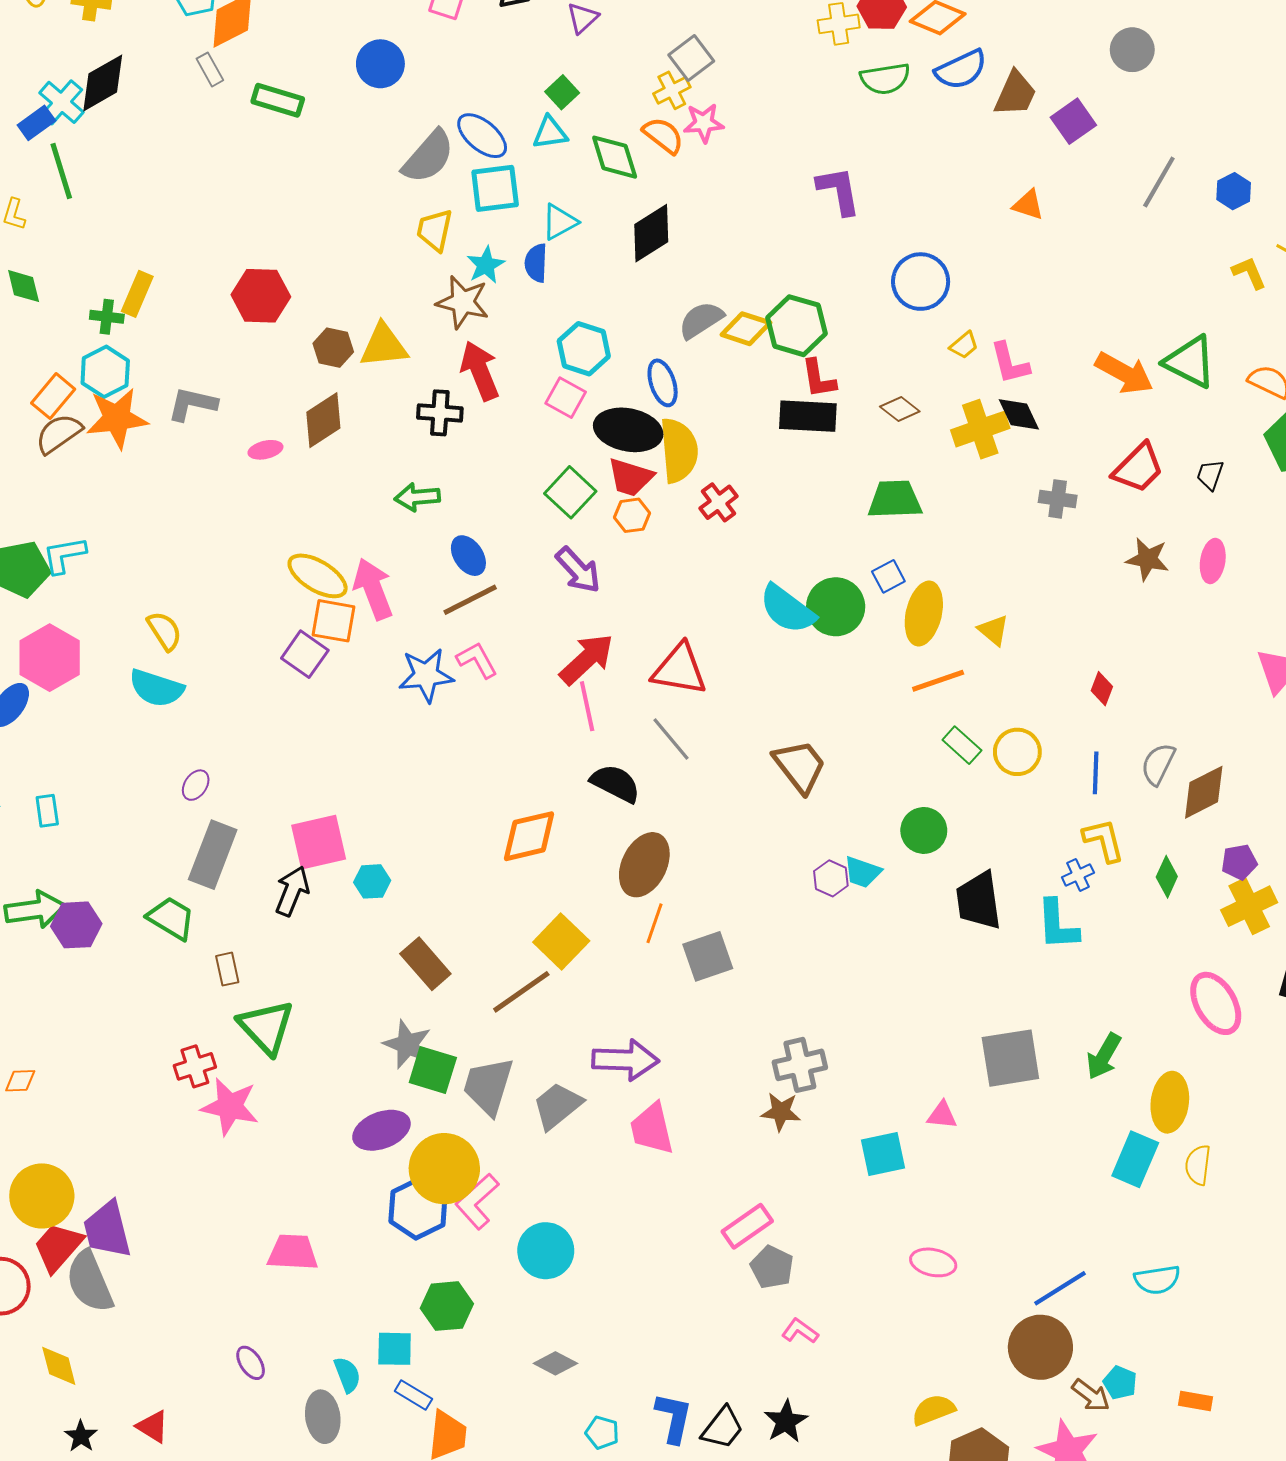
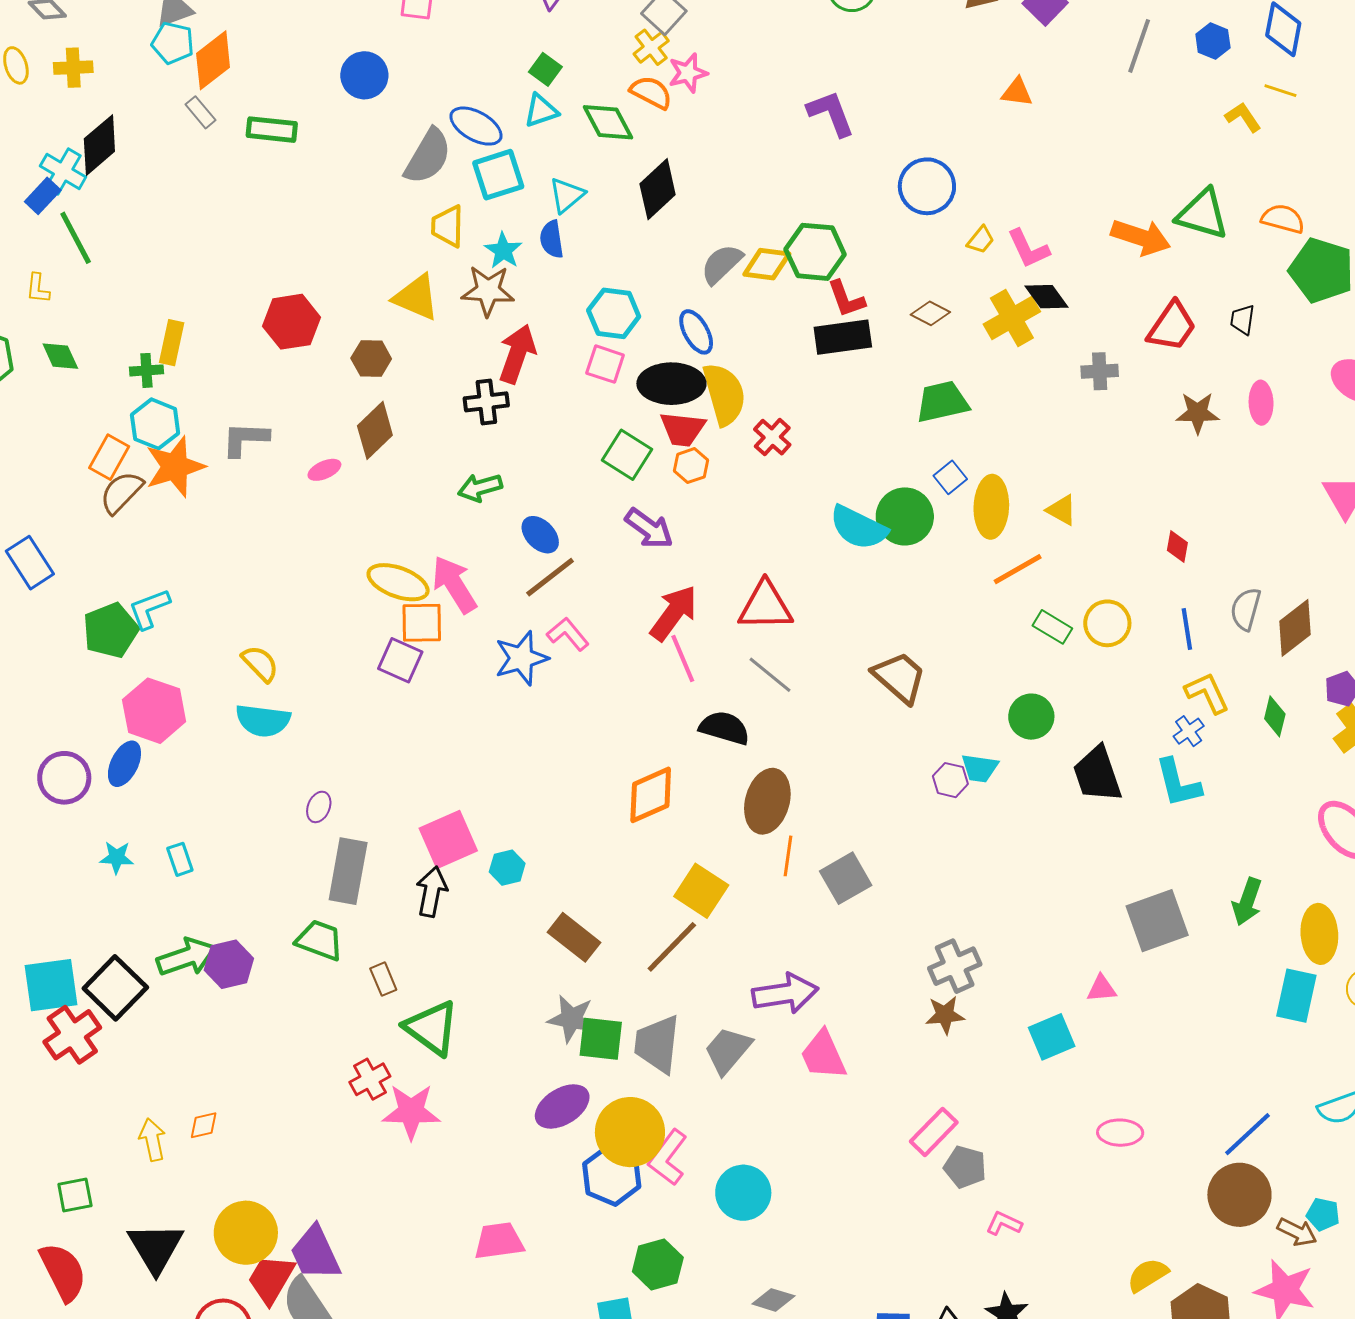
yellow triangle: (384, 346) -> (416, 297), moved, turned 40
red arrow: (480, 371) -> (517, 354), turned 52

